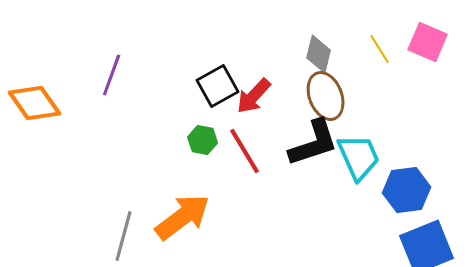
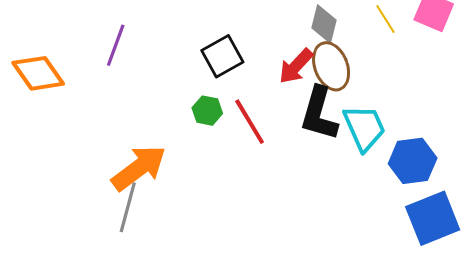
red arrow: (254, 96) -> (296, 66), moved
black L-shape: (314, 143) -> (319, 114), turned 124
orange arrow: (183, 217) -> (139, 168), moved

